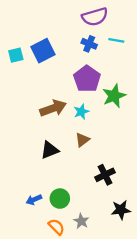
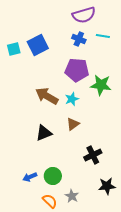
purple pentagon: (87, 79) -> (77, 70), turned -30
green star: (114, 96) -> (101, 85), turned 30
brown arrow: (53, 108) -> (47, 96), turned -130

